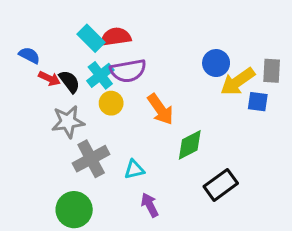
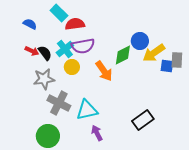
cyan rectangle: (91, 38) -> (59, 13), moved
blue semicircle: (29, 55) -> (30, 24), moved
gray rectangle: (272, 71) -> (177, 60), moved
green diamond: (190, 145) -> (123, 55), moved
gray cross: (91, 159) -> (59, 103), turned -35
cyan triangle: (134, 170) -> (87, 110), size x1.6

